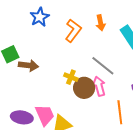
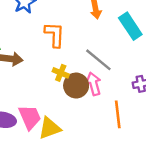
orange L-shape: (73, 31) -> (55, 35), moved, turned -35

